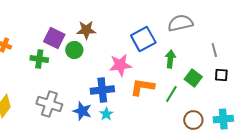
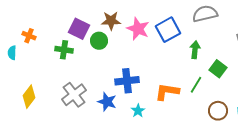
pink star: (120, 65) -> (138, 29), moved, turned 30
orange L-shape: (142, 87) -> (167, 92), moved
gray cross: (49, 104) -> (74, 95), turned 35
cyan star: (106, 114) -> (138, 111), moved

